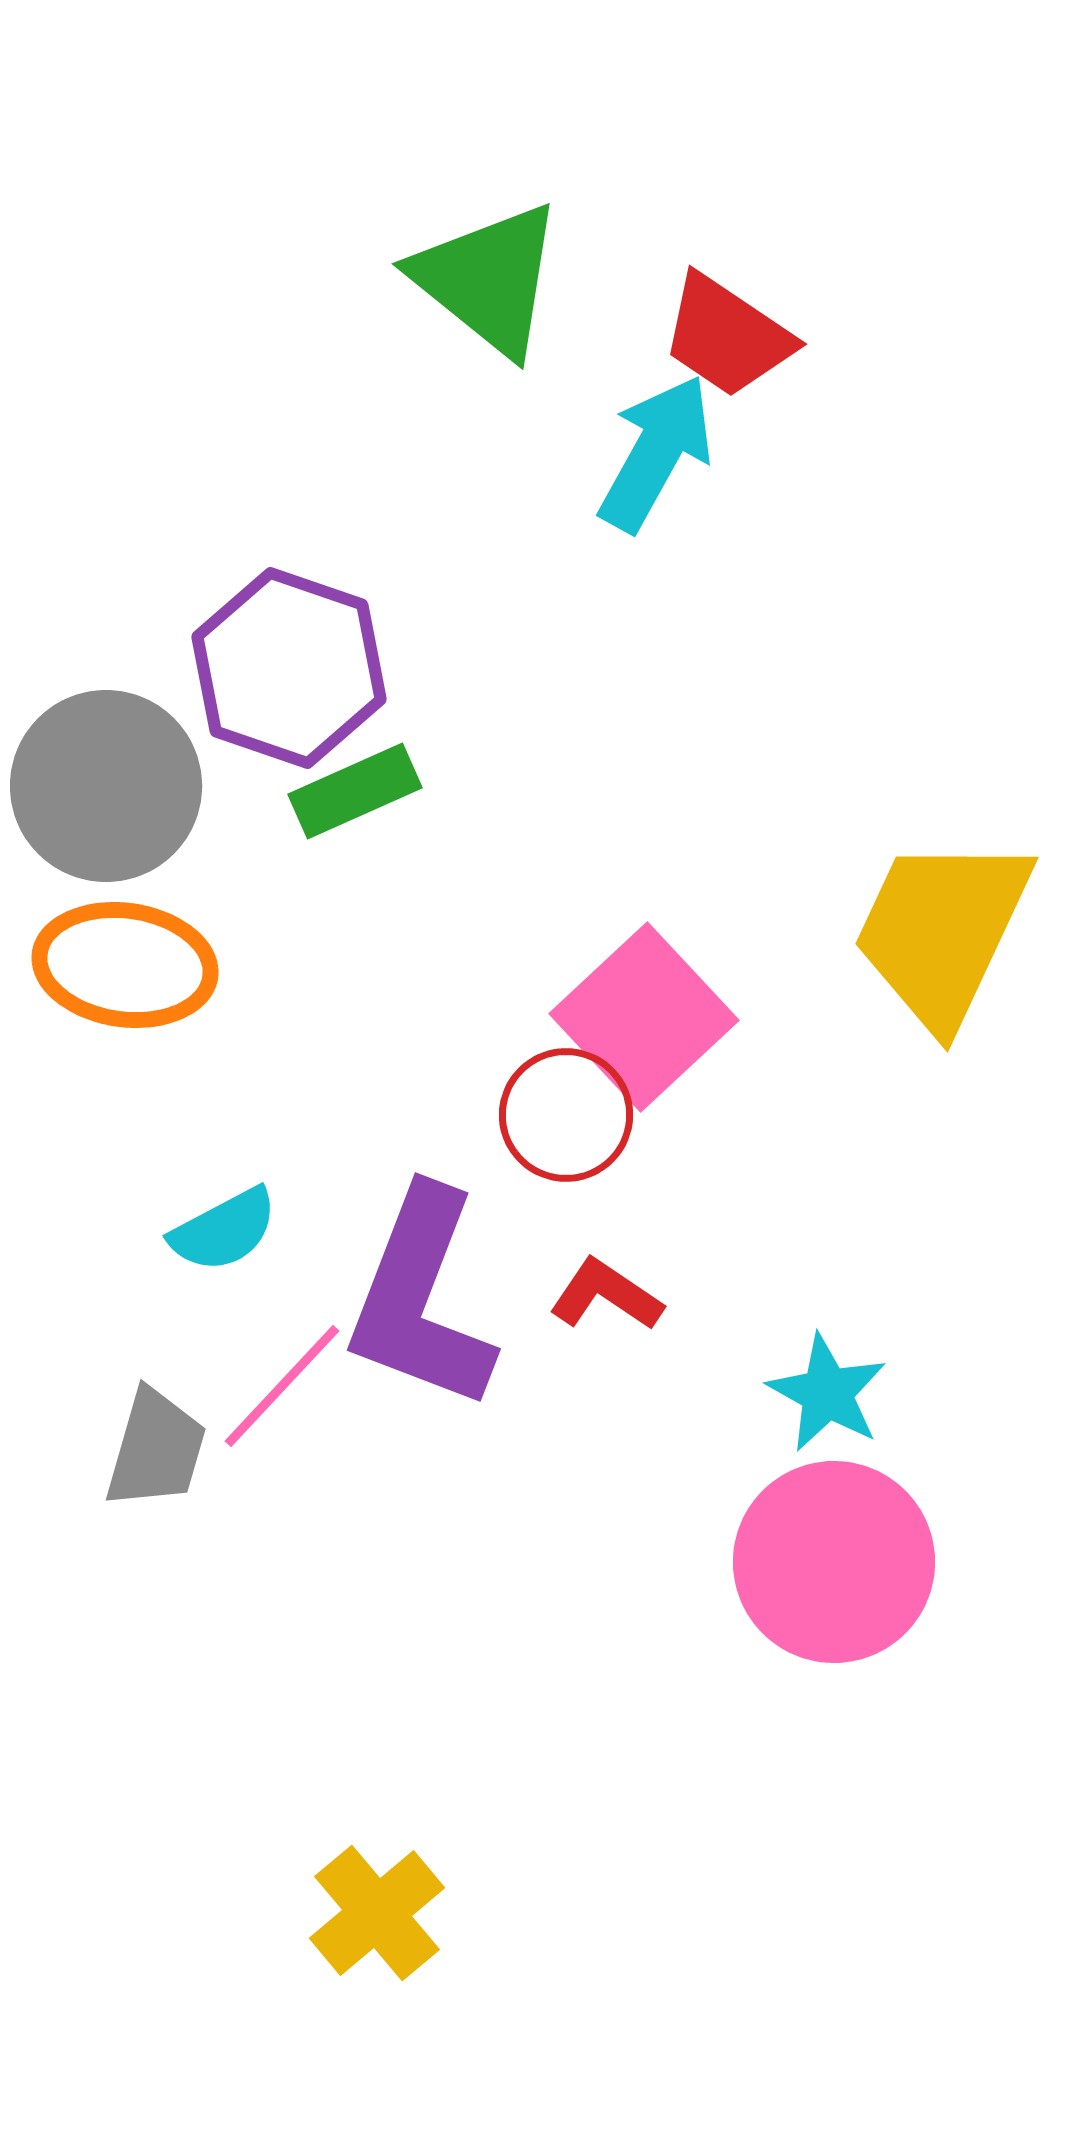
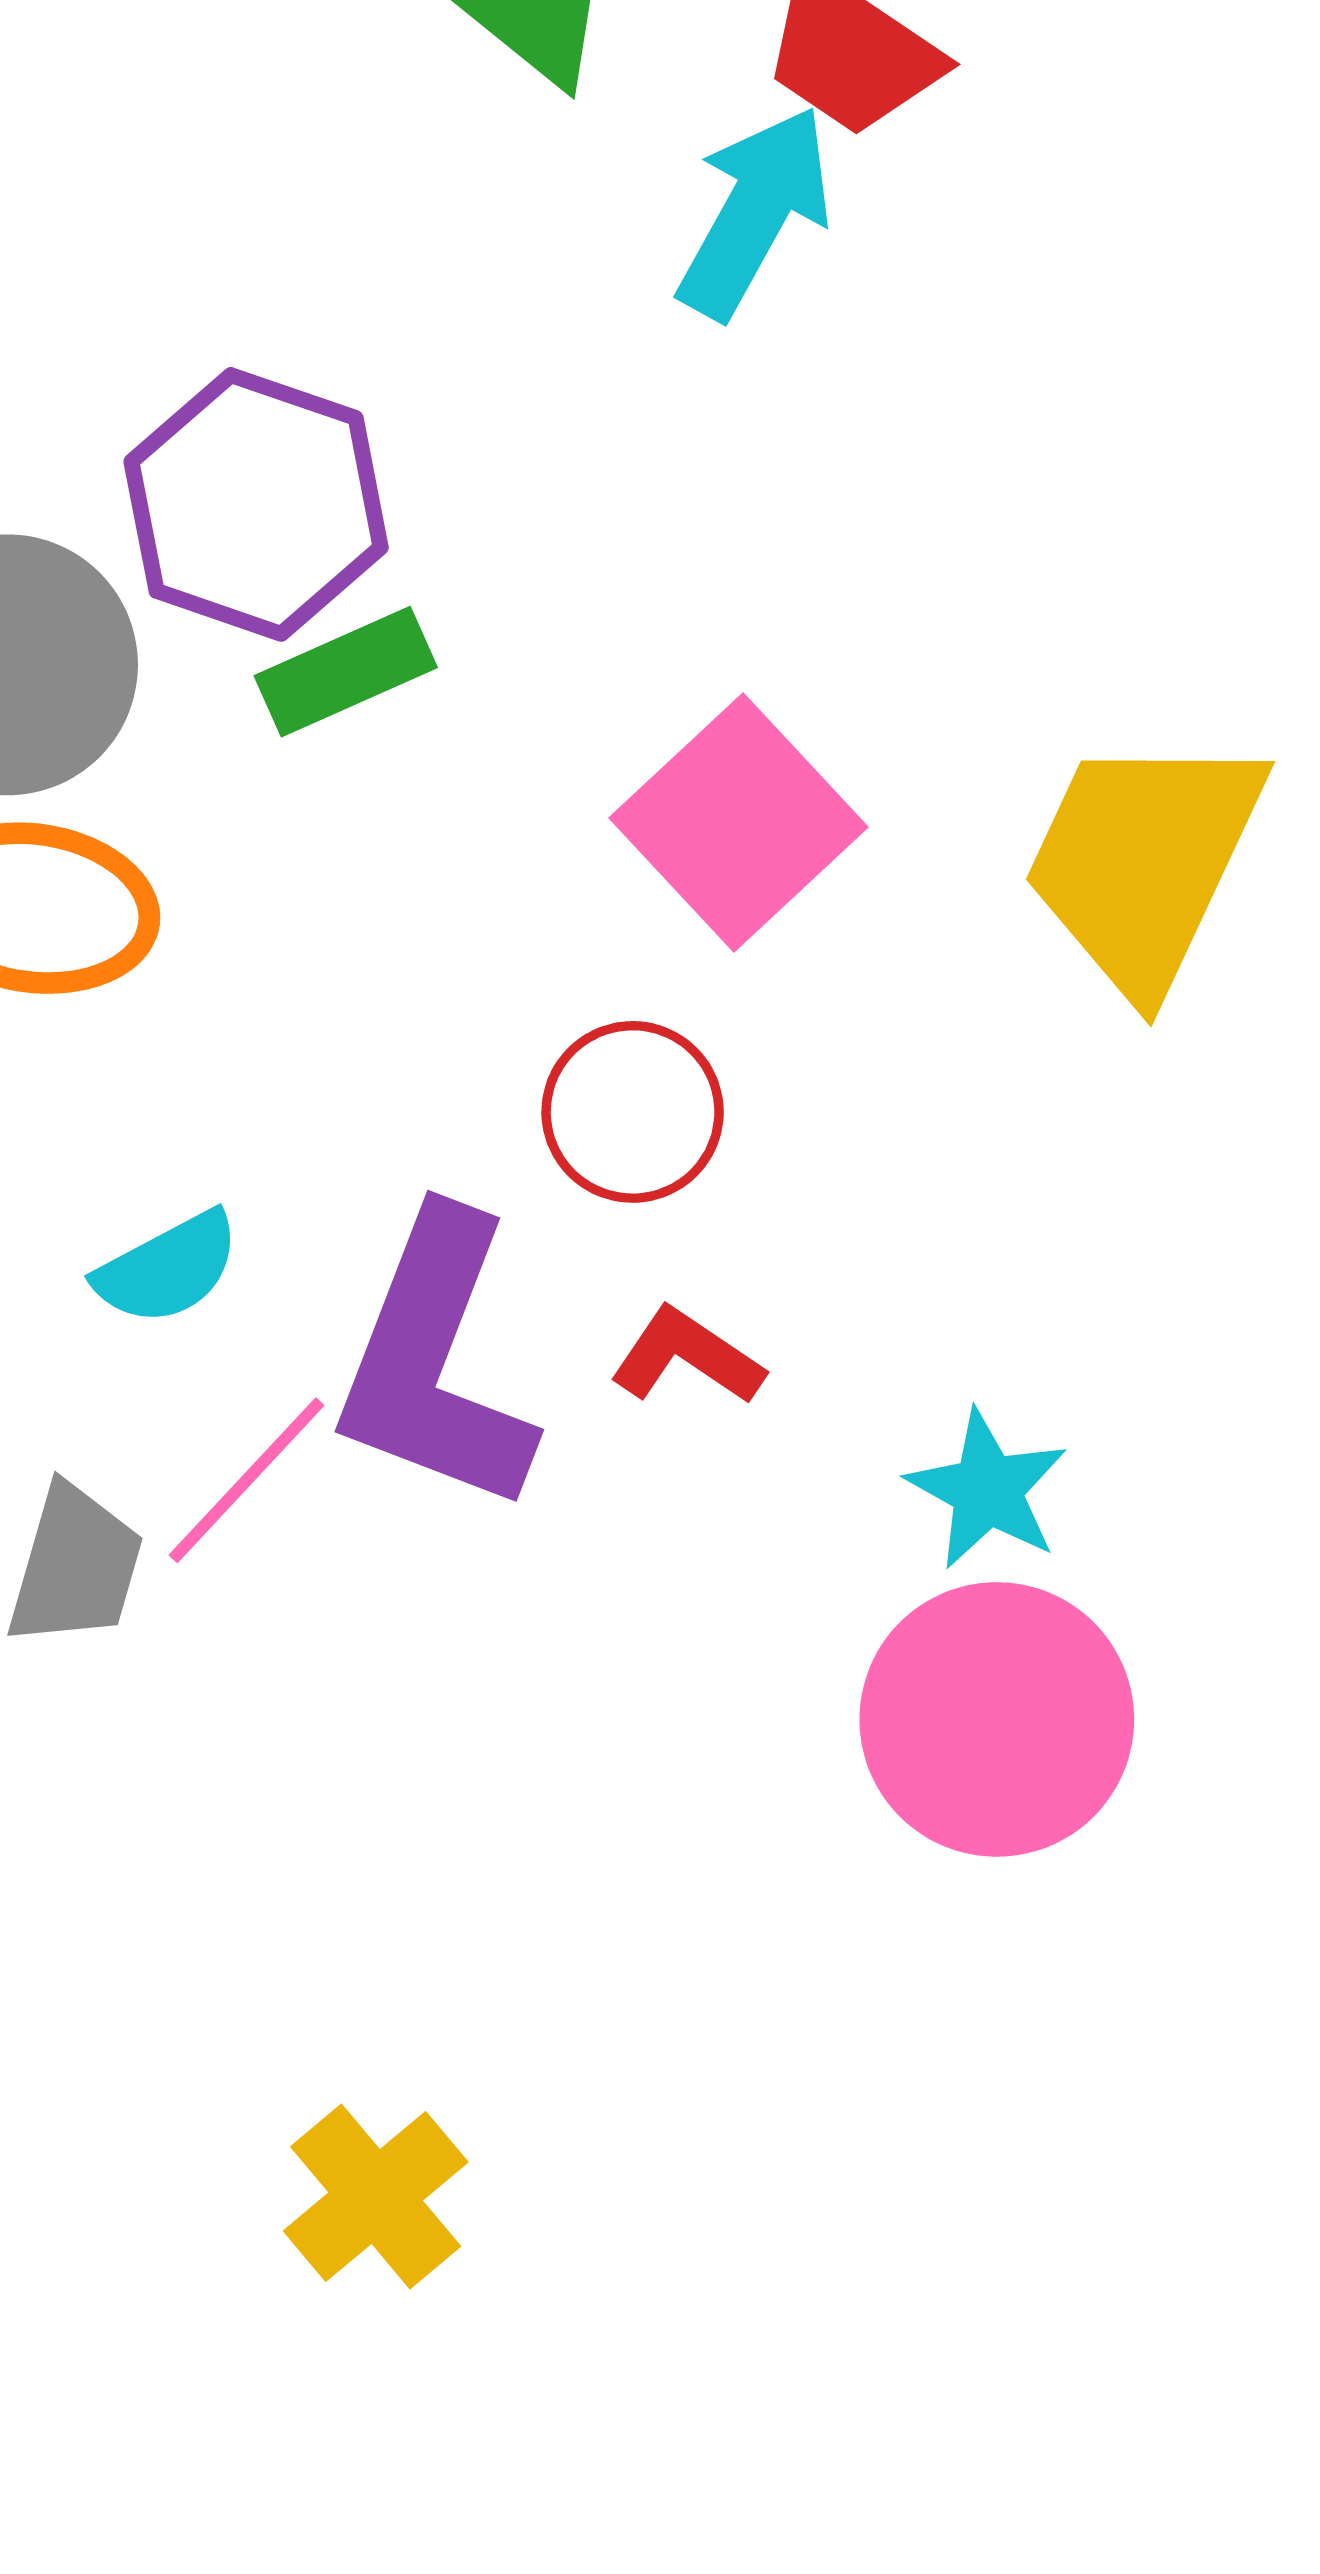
pink square: (644, 1017) -> (739, 822), moved

